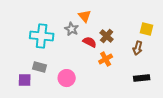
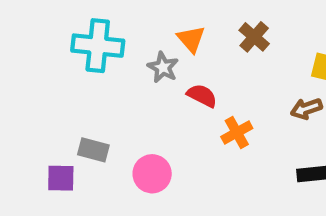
cyan cross: (42, 36) -> (98, 46), moved
brown cross: (107, 36) -> (254, 37), moved
brown arrow: (138, 48) -> (306, 109), turned 56

